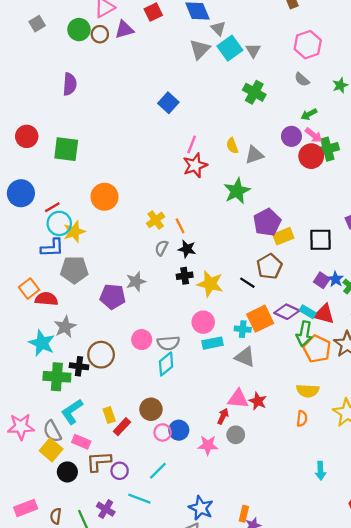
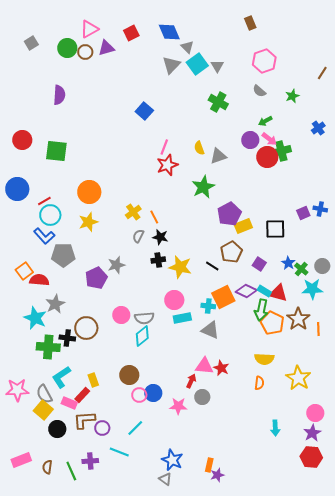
yellow star: (74, 232) -> (88, 222), moved
blue L-shape: (52, 248) -> (44, 236), turned 50
purple square: (322, 280) -> (259, 264), moved
purple pentagon: (113, 297) -> (96, 278), turned -30
red rectangle: (122, 427) -> (82, 395), moved
purple cross: (106, 509) -> (90, 461), turned -35

